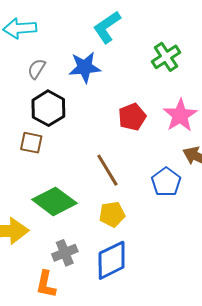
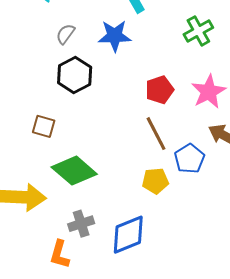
brown square: (31, 143) -> (44, 126), moved
brown line: (107, 170) -> (156, 134), moved
yellow pentagon: (112, 214) -> (155, 181), moved

